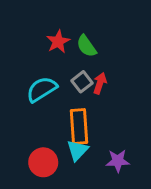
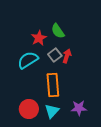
red star: (58, 42) -> (39, 38), moved
cyan triangle: (78, 150) -> (52, 111), moved

